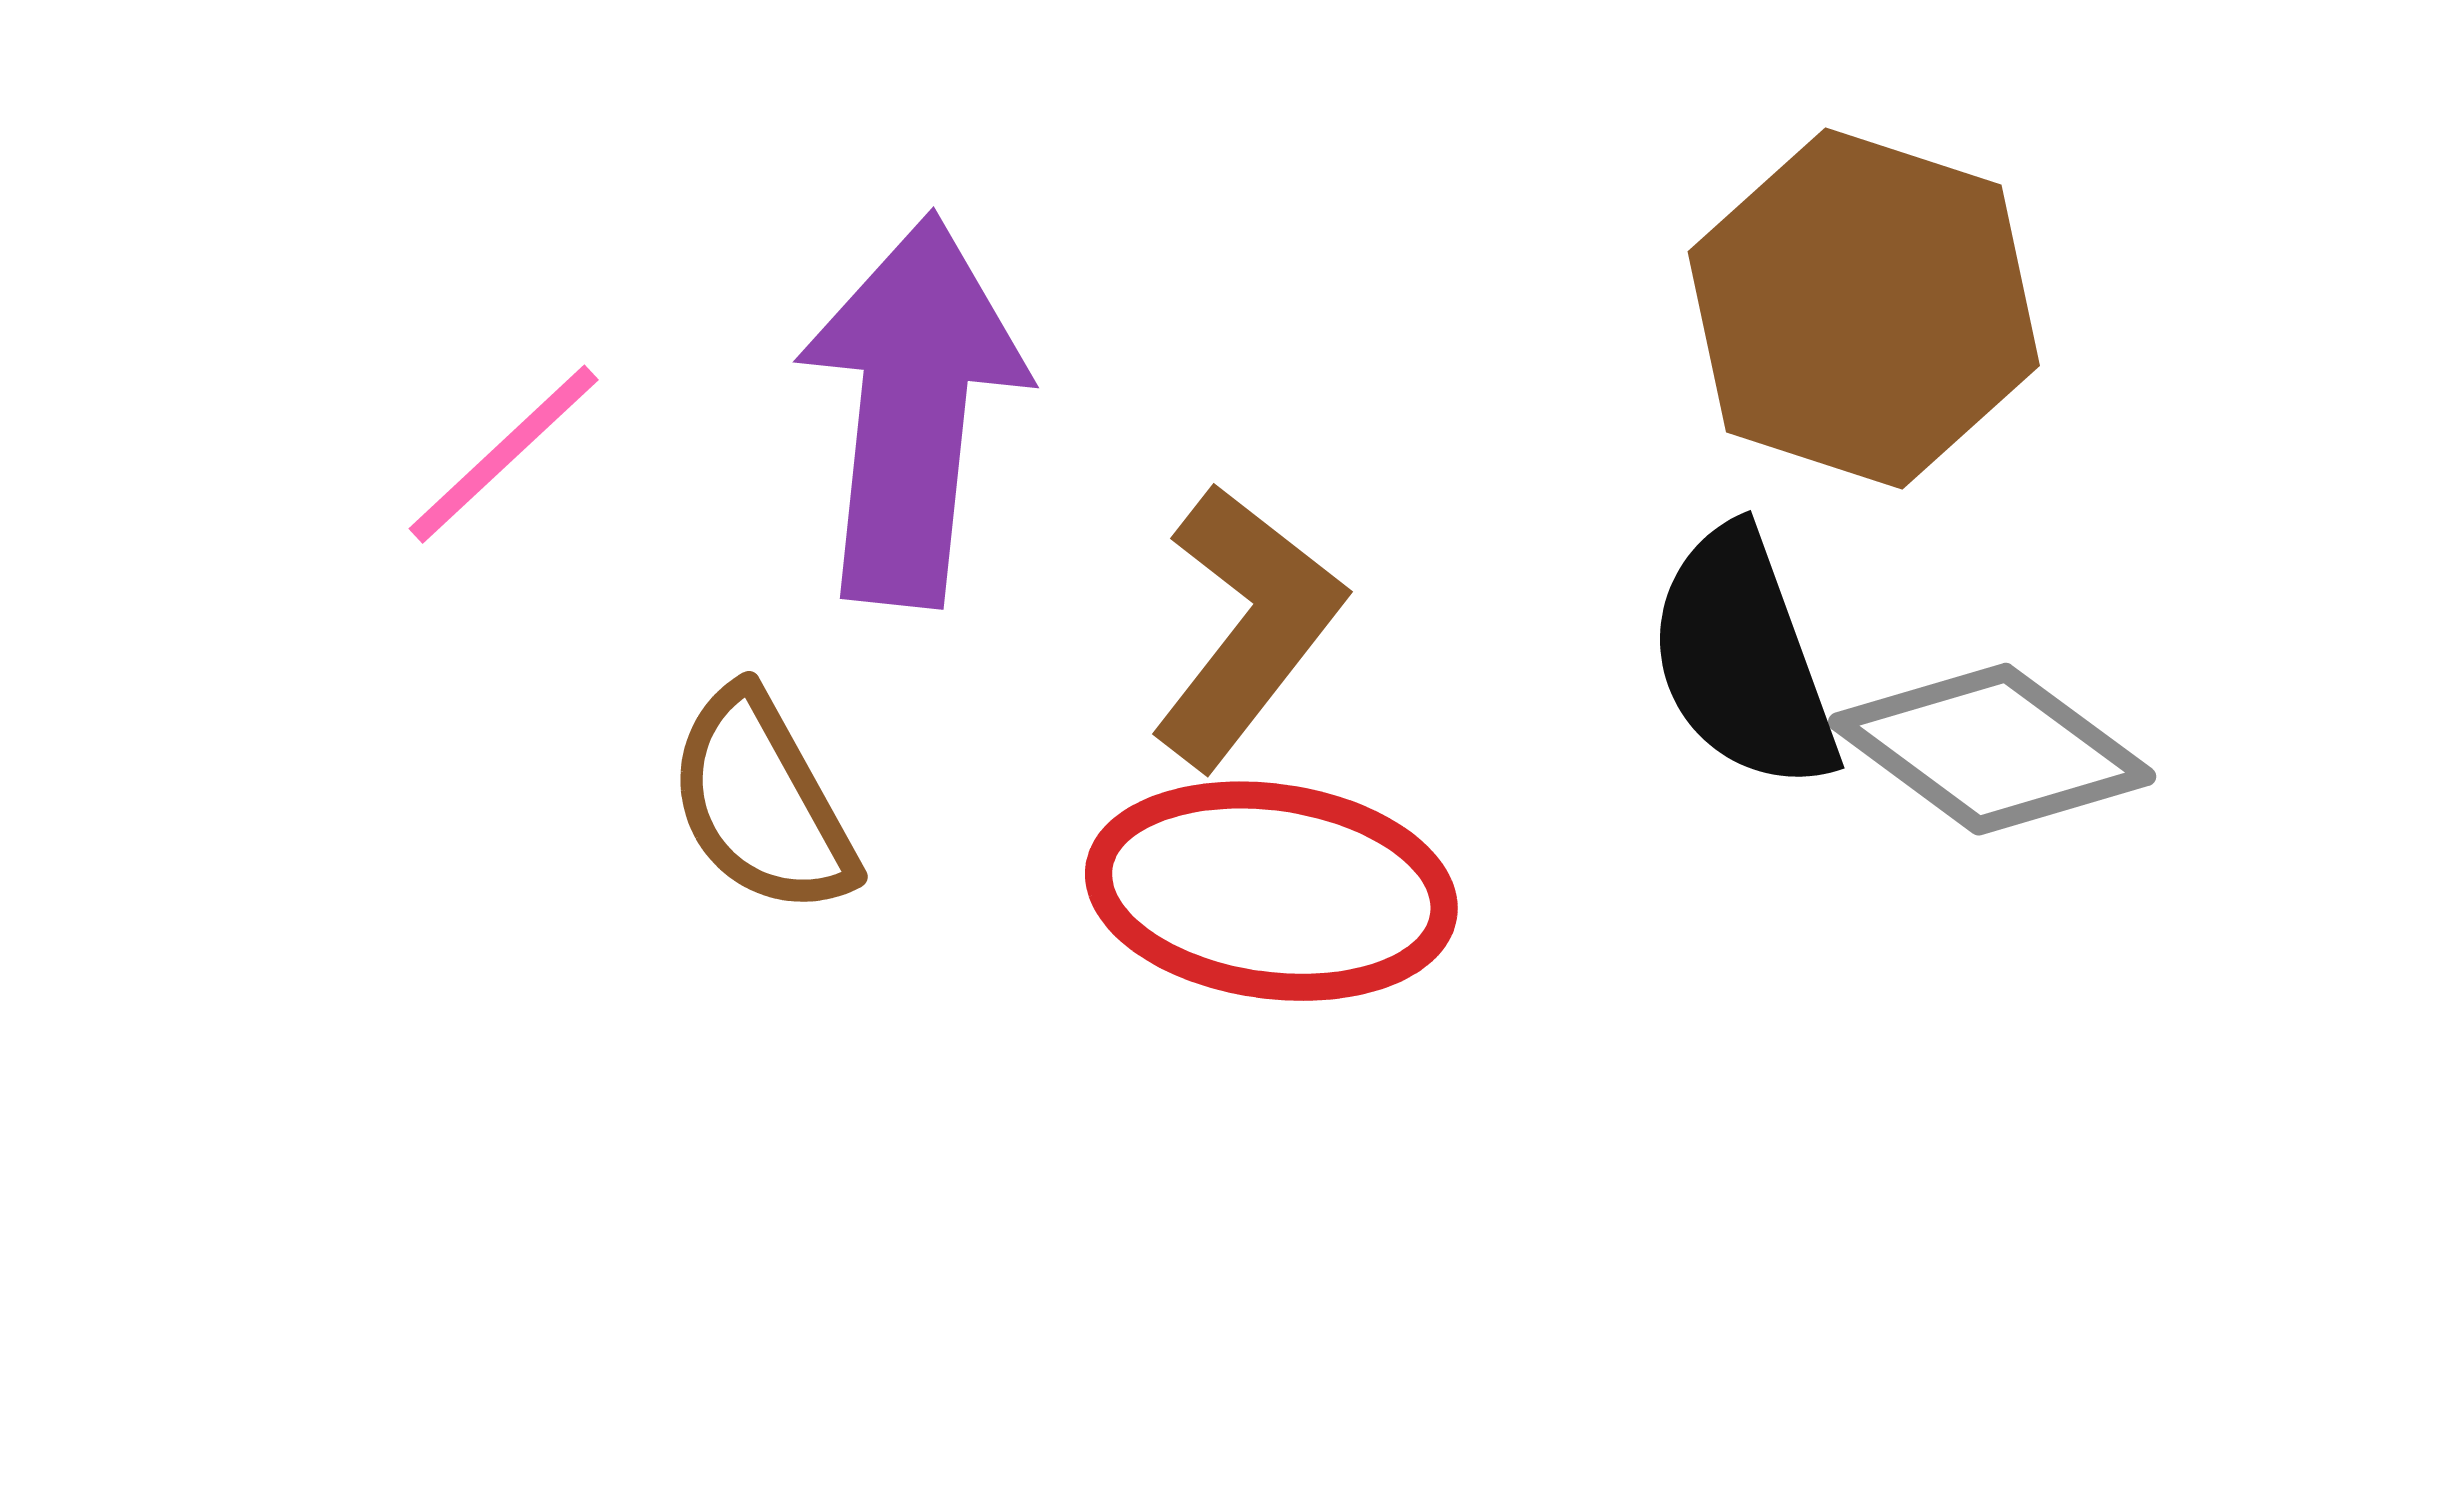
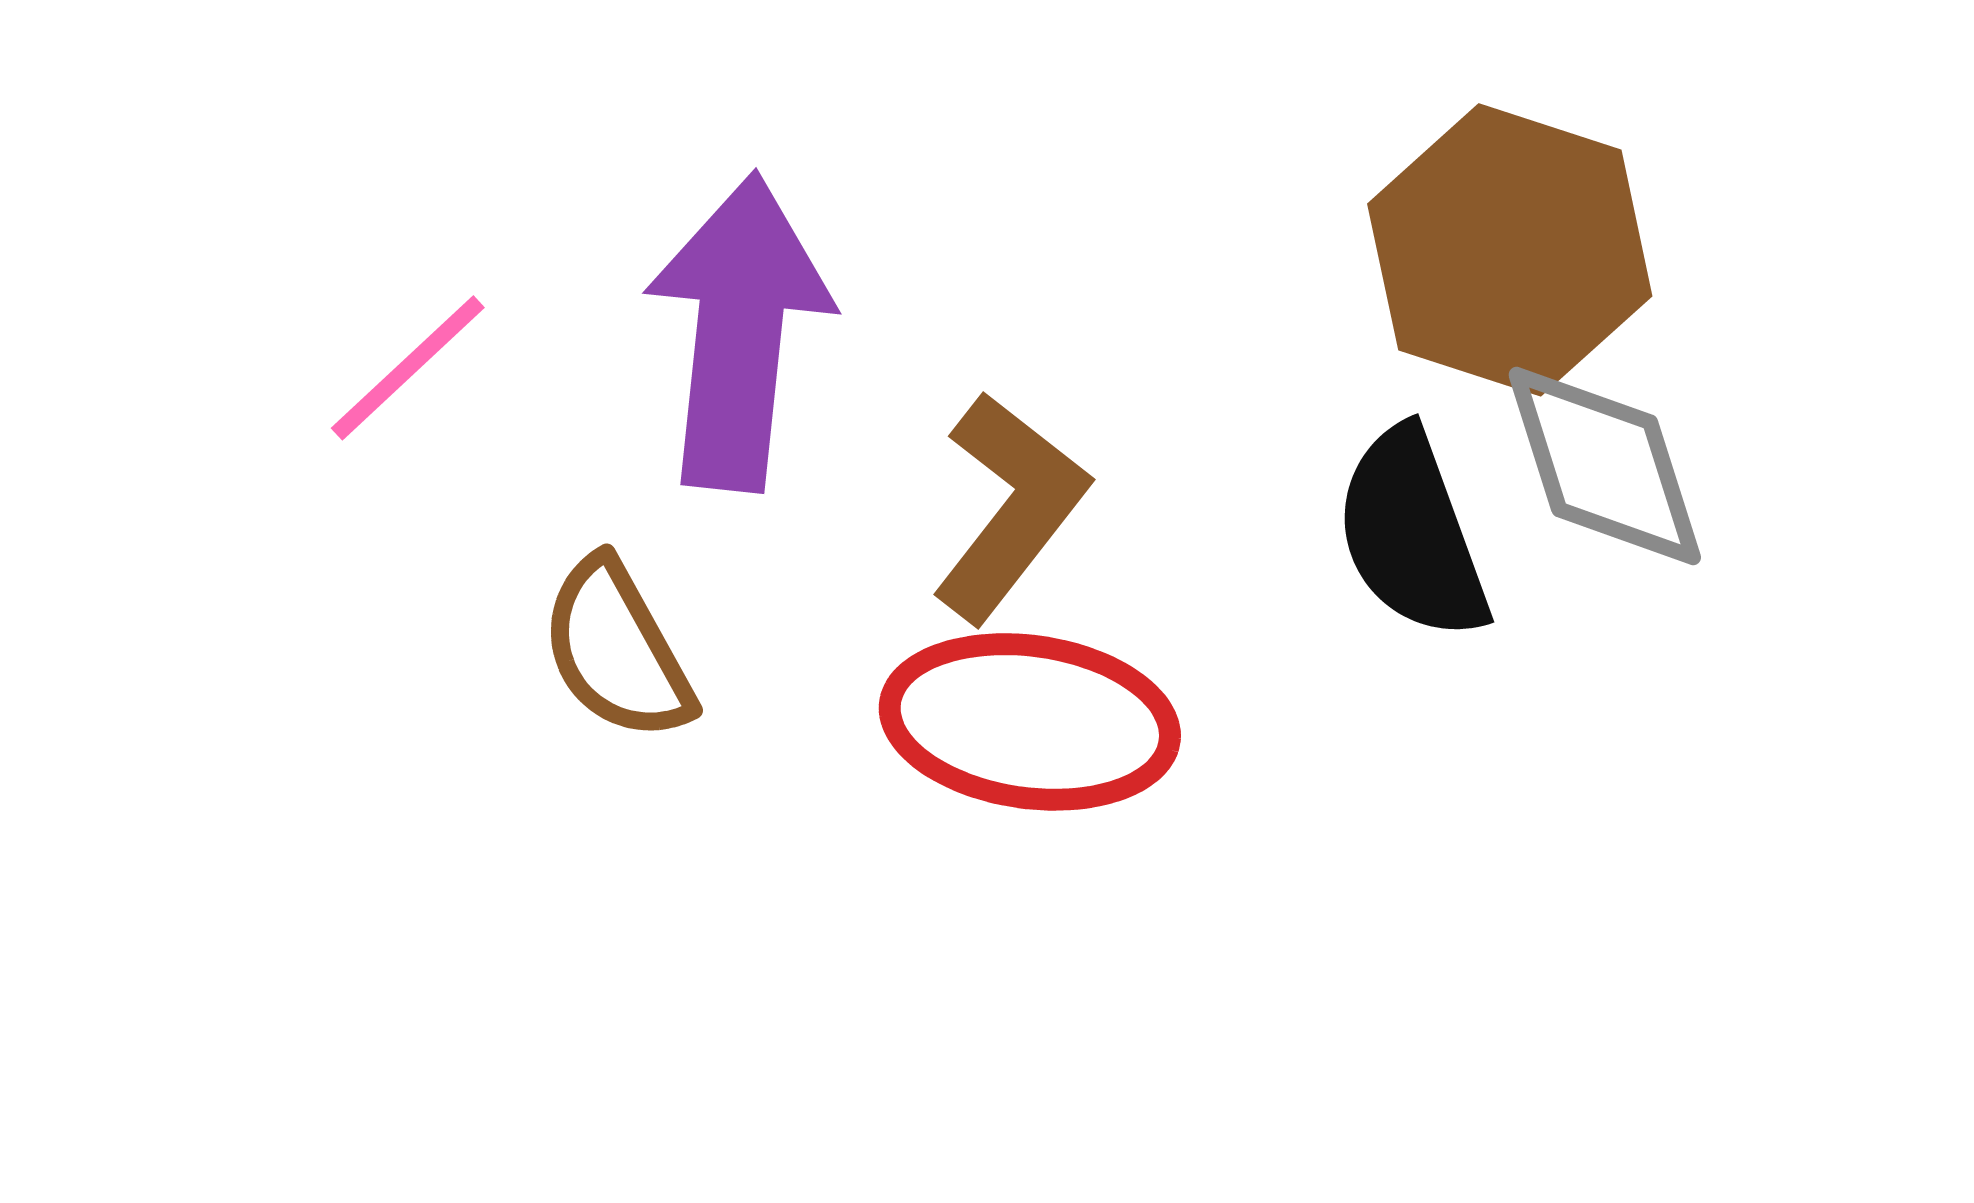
gray diamond: (1992, 749) -> (1605, 466), moved, turned 36

